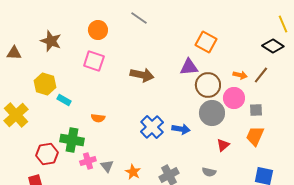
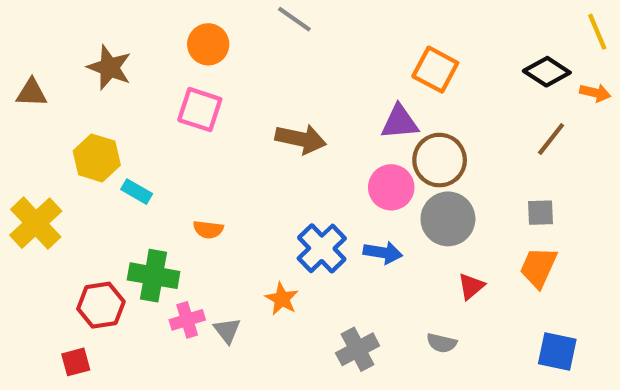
black diamond: (273, 46) -> (547, 72), moved
orange arrow: (240, 75) -> (595, 93), moved
pink circle: (234, 98) -> (391, 187), moved
orange star: (133, 172) -> (282, 299), moved

